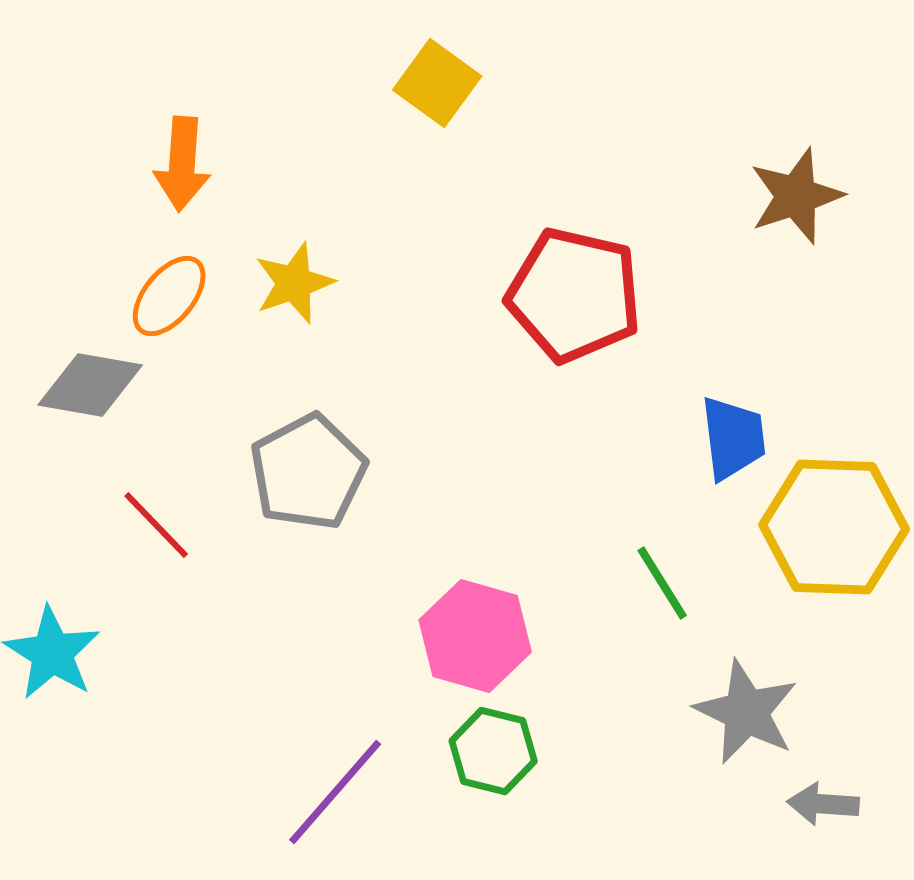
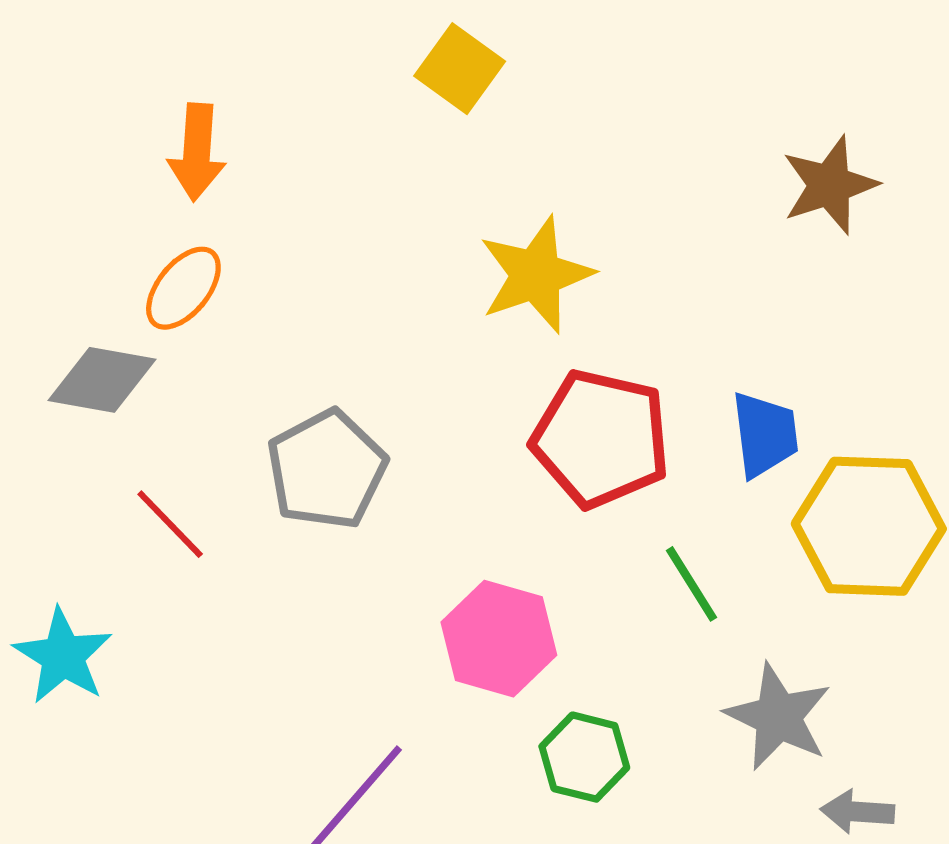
yellow star: (294, 283) -> (536, 275), moved, size x1.4
red pentagon: (574, 295) -> (601, 439), moved
green hexagon: (493, 751) -> (584, 757), moved

